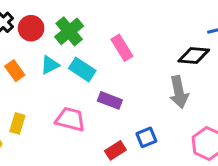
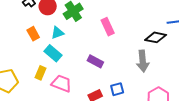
cyan rectangle: (82, 70) -> (53, 53), moved
pink trapezoid: (70, 119) -> (61, 83), moved
yellow rectangle: (17, 123) -> (41, 73), moved

